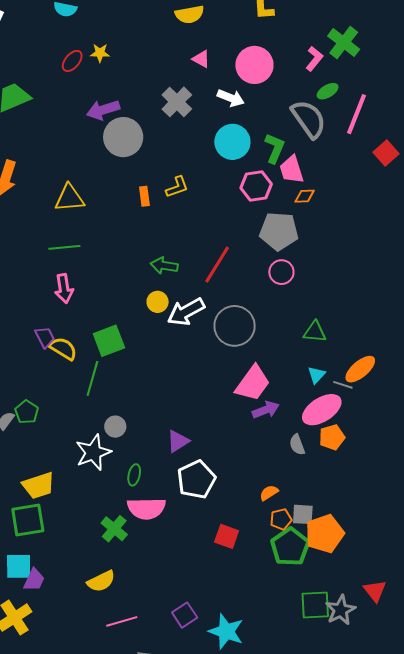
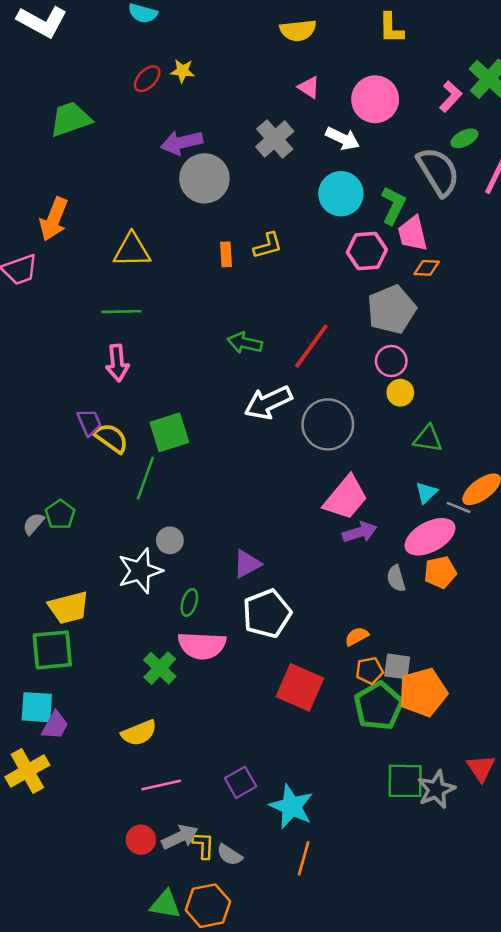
gray pentagon: (279, 231) -> (391, 310), turned -30
yellow circle: (158, 302) -> (400, 393), moved
red square: (227, 536) -> (300, 687), size x1.5

